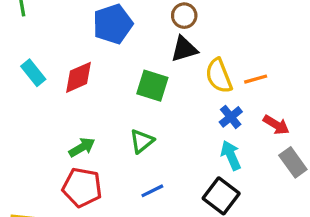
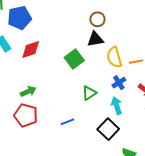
blue pentagon: (113, 24) -> (19, 18), moved
green square: (152, 86) -> (74, 59), turned 30
green triangle: (142, 141) -> (89, 93), moved

